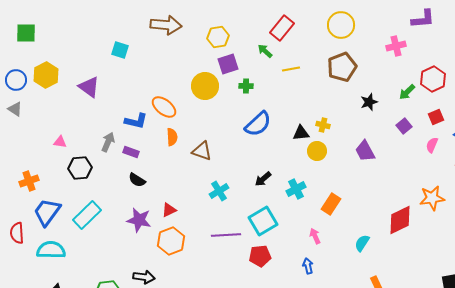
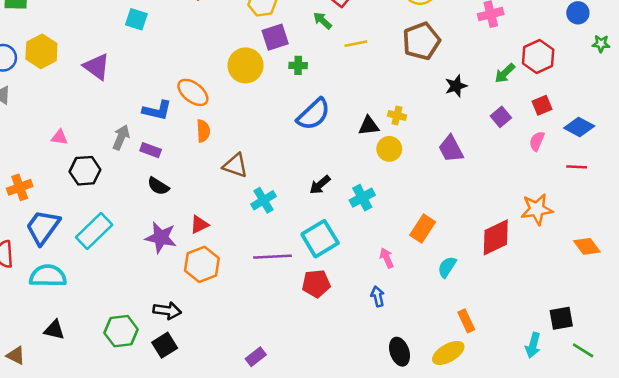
brown triangle: (202, 151) -> (235, 166), moved
orange rectangle: (331, 204) -> (423, 228), moved

